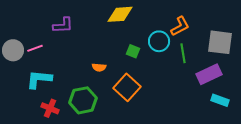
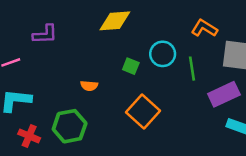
orange L-shape: (180, 26) -> (204, 28), moved, turned -120
orange square: (127, 87) -> (143, 111), moved

